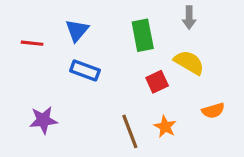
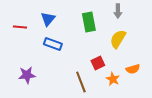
yellow semicircle: (189, 62) -> (118, 39), turned -90
red square: (157, 82) -> (98, 63), moved
orange star: (165, 127) -> (113, 79), moved

